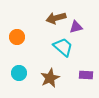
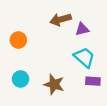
cyan trapezoid: (63, 47) -> (84, 57), moved
brown star: (50, 78) -> (54, 84), turned -30

